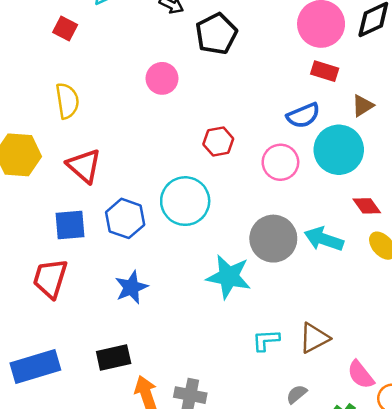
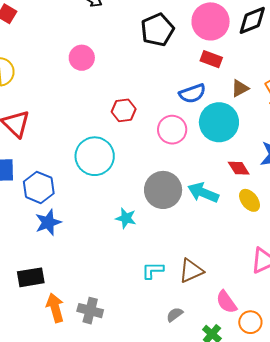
black pentagon: (216, 34) -> (157, 30), moved
blue hexagon: (125, 218) -> (39, 187), moved
cyan star: (229, 277) -> (126, 218), size x0.6

